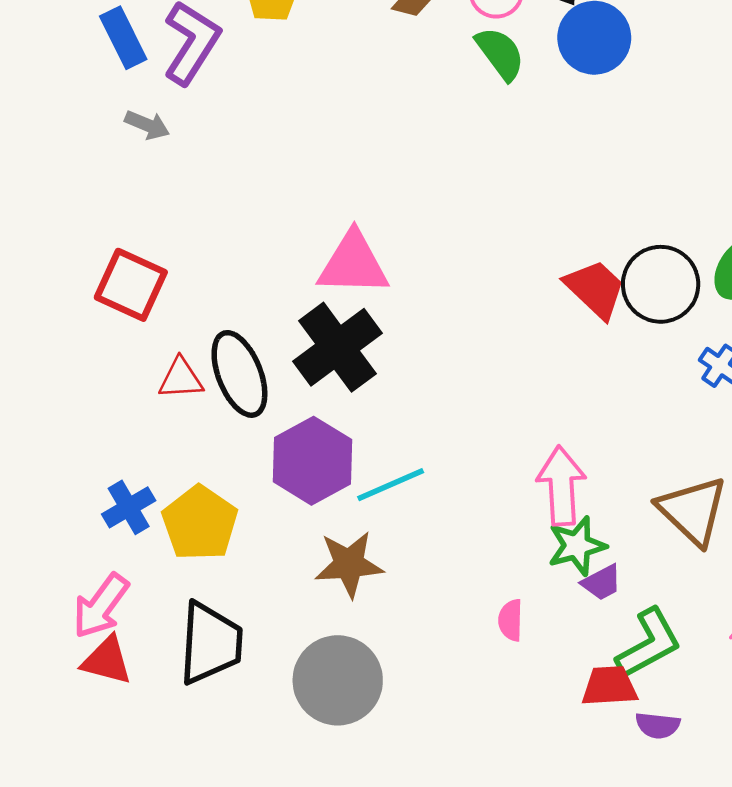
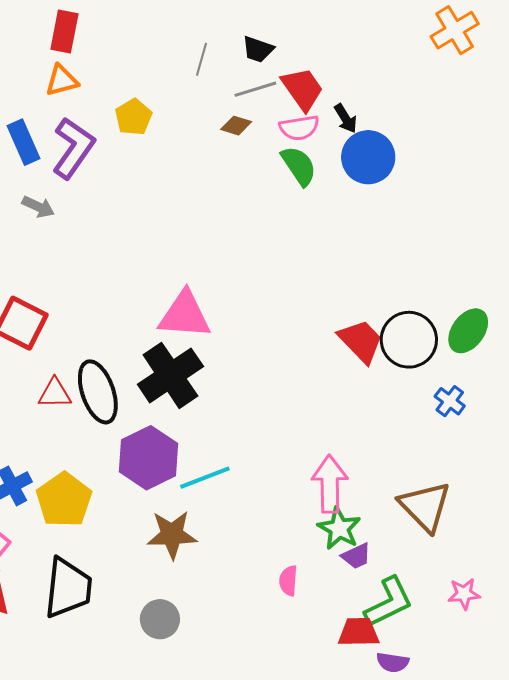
green star: (577, 546) -> (339, 528), turned -30
gray circle: (338, 680) -> (160, 619), size x0.6

